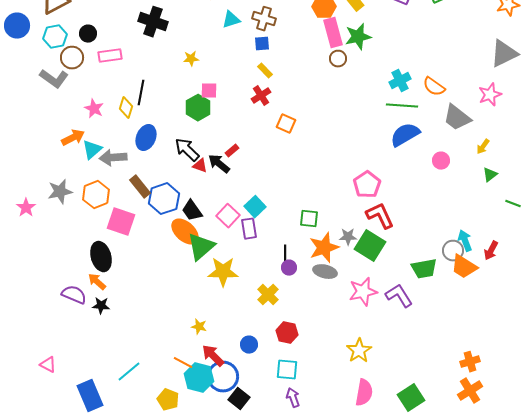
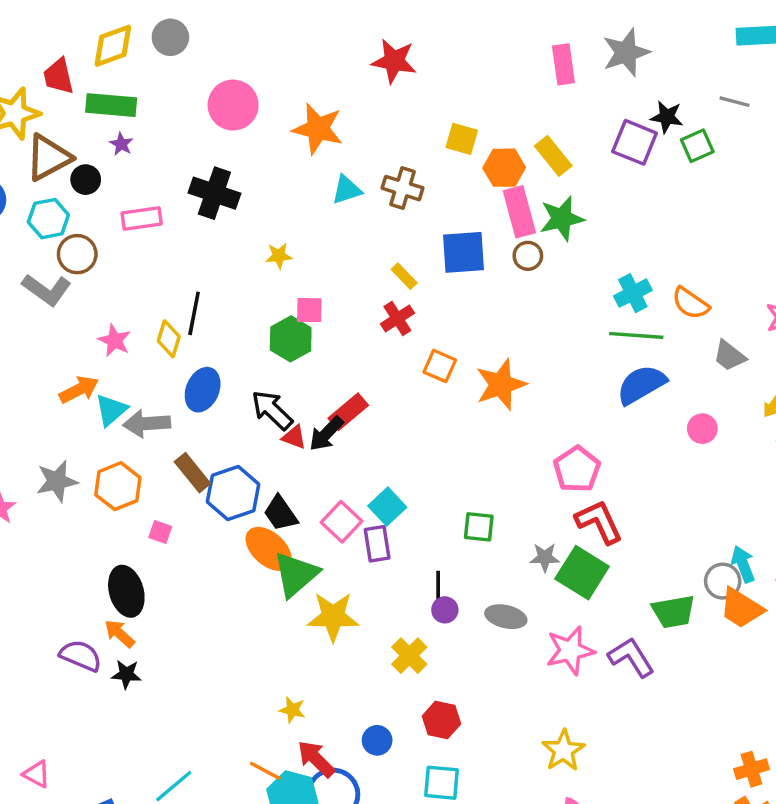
black circle: (88, 34) -> (86, 180), moved
blue square: (262, 44) -> (463, 252), moved, size x1.8
pink rectangle: (110, 56) -> (142, 219), moved
gray trapezoid: (457, 118) -> (729, 356), size x0.7
red rectangle: (232, 151) -> (348, 412), size x1.6
black arrow: (219, 164) -> (326, 434), turned -85
pink square: (121, 222) -> (160, 532), size x0.5
orange star: (324, 248) -> (501, 385), moved

